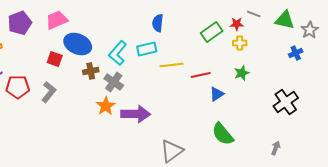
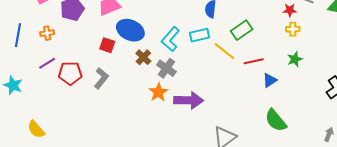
green rectangle: (212, 32) -> (242, 30), moved
yellow line: (172, 65) -> (225, 51), turned 45
brown cross: (91, 71) -> (143, 57), turned -35

